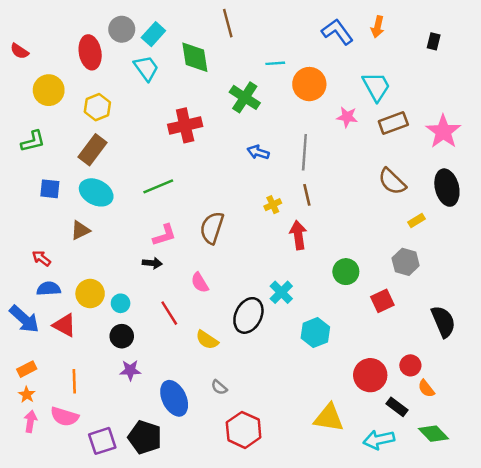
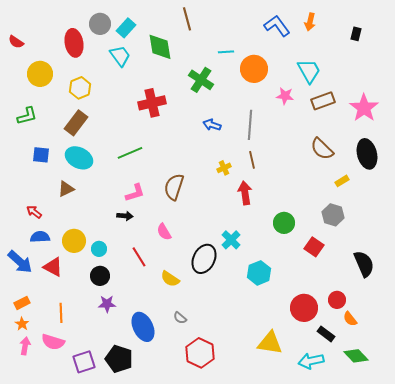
red square: (382, 301) -> (314, 247), turned -30

